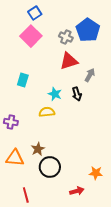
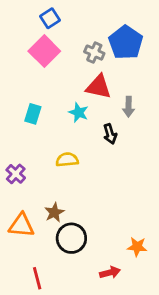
red triangle: (69, 61) -> (99, 87), turned 30
gray arrow: (90, 75) -> (129, 107), turned 152
cyan star: (55, 94) -> (79, 113), moved
purple cross: (11, 122) -> (16, 174), turned 32

